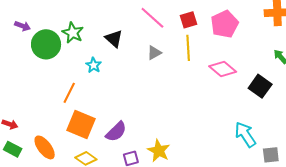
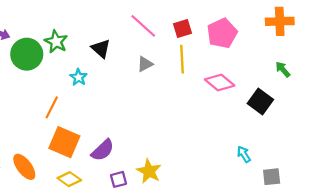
cyan arrow: (245, 135) -> (244, 154), size x0.6

